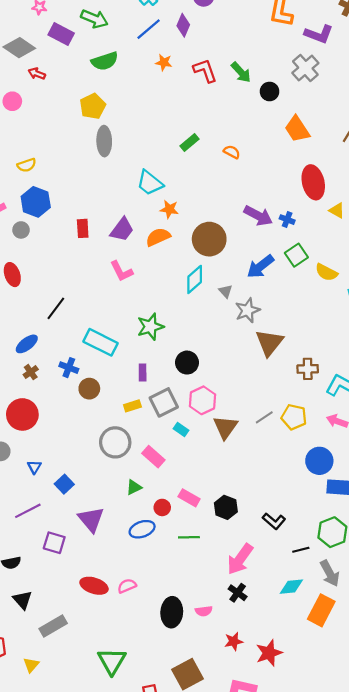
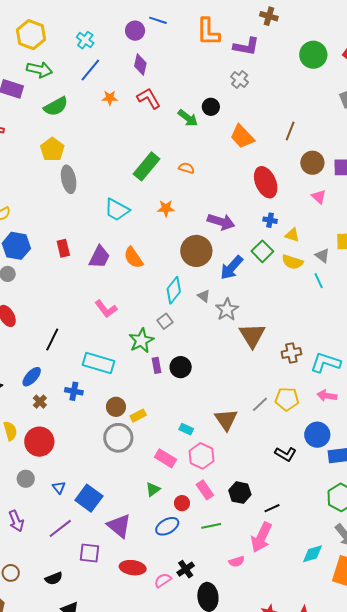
purple diamond: (183, 25) -> (140, 65), moved
gray cross: (305, 68) -> (240, 79), size x0.7
green arrow: (241, 72) -> (188, 118), moved
green rectangle: (190, 143) -> (146, 166), size x1.6
orange star: (169, 209) -> (166, 208), moved
yellow triangle: (337, 210) -> (292, 235), moved
blue cross: (287, 220) -> (270, 220), moved
red rectangle: (83, 228) -> (63, 248), moved
orange semicircle: (158, 237) -> (133, 258), turned -90
brown circle: (209, 239) -> (196, 251), moved
pink L-shape: (121, 271) -> (106, 309), moved
purple rectangle: (143, 372) -> (157, 365), moved
brown circle: (89, 389) -> (116, 407), moved
pink hexagon: (202, 400) -> (201, 456), moved
gray square: (164, 402) -> (165, 321), moved, size x0.6
gray circle: (115, 442) -> (118, 438), moved
blue square: (64, 484) -> (89, 498), size x1.5
pink rectangle: (189, 498) -> (205, 490), turned 36
black L-shape: (274, 521) -> (285, 454), moved
black line: (301, 550) -> (272, 508), moved
red ellipse: (94, 586) -> (133, 568), moved
black cross: (238, 593) -> (186, 569), moved, turned 30
pink semicircle: (204, 611) -> (237, 562), moved

